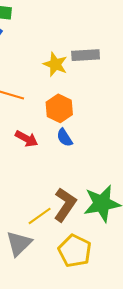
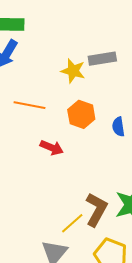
blue semicircle: (65, 138) -> (118, 127), moved, turned 30

